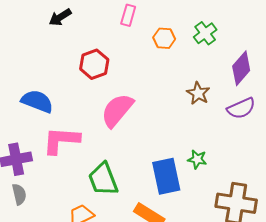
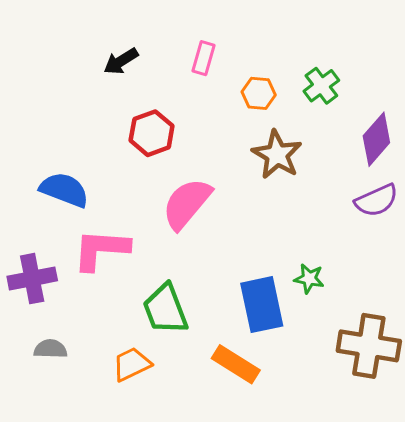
black arrow: (60, 17) -> (121, 61), moved
brown star: (198, 93) -> (277, 155), moved, size x1.4
gray semicircle: (19, 194) -> (51, 349), moved, turned -75

